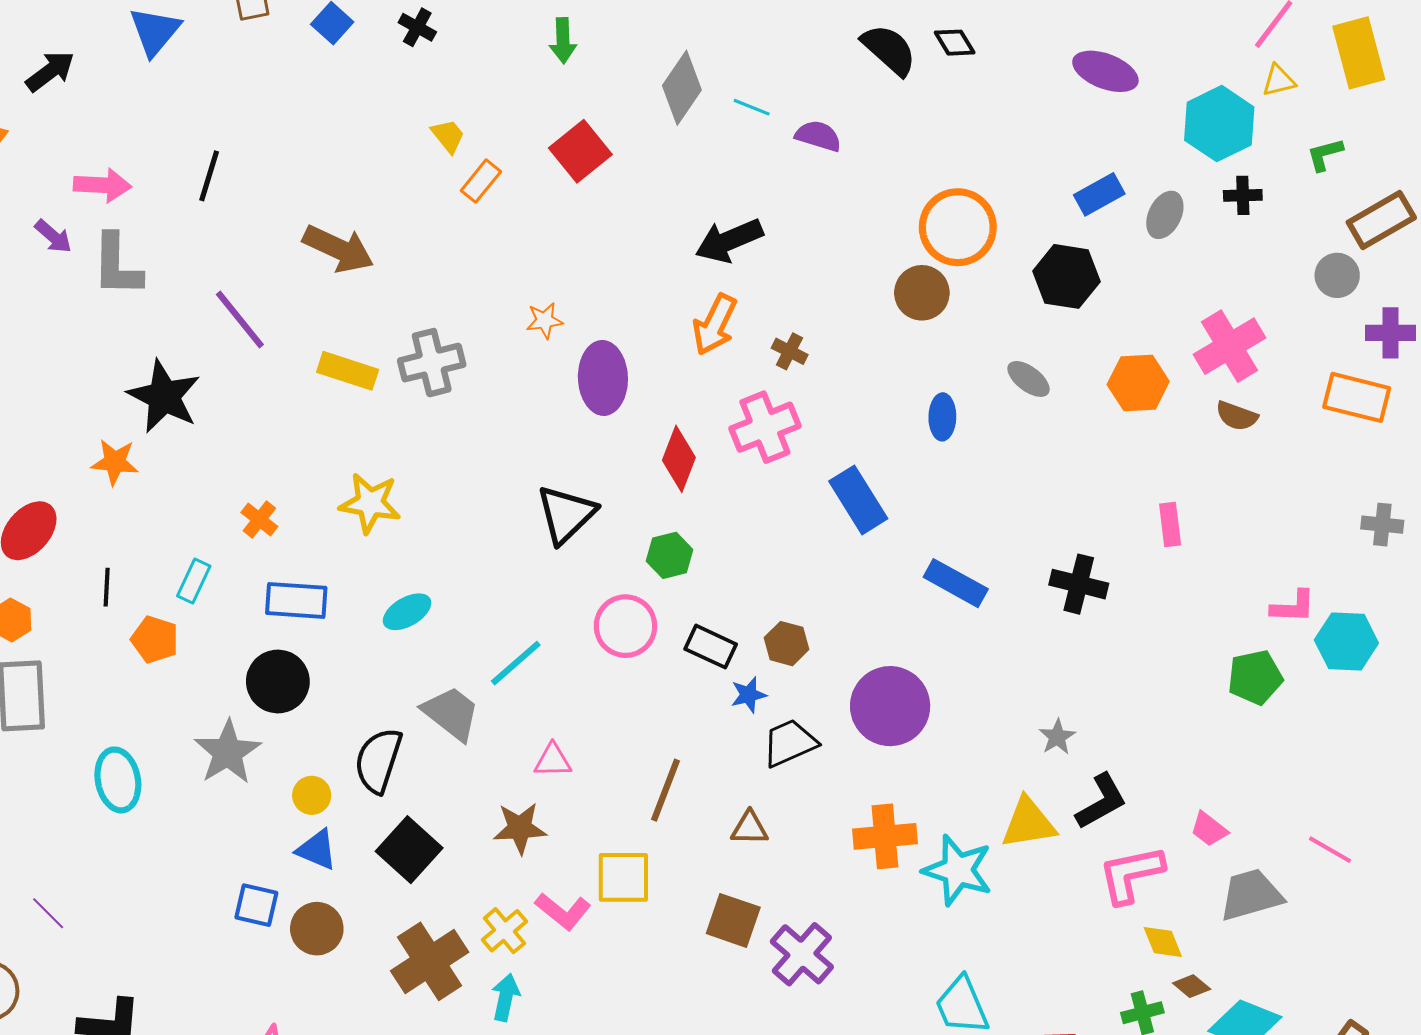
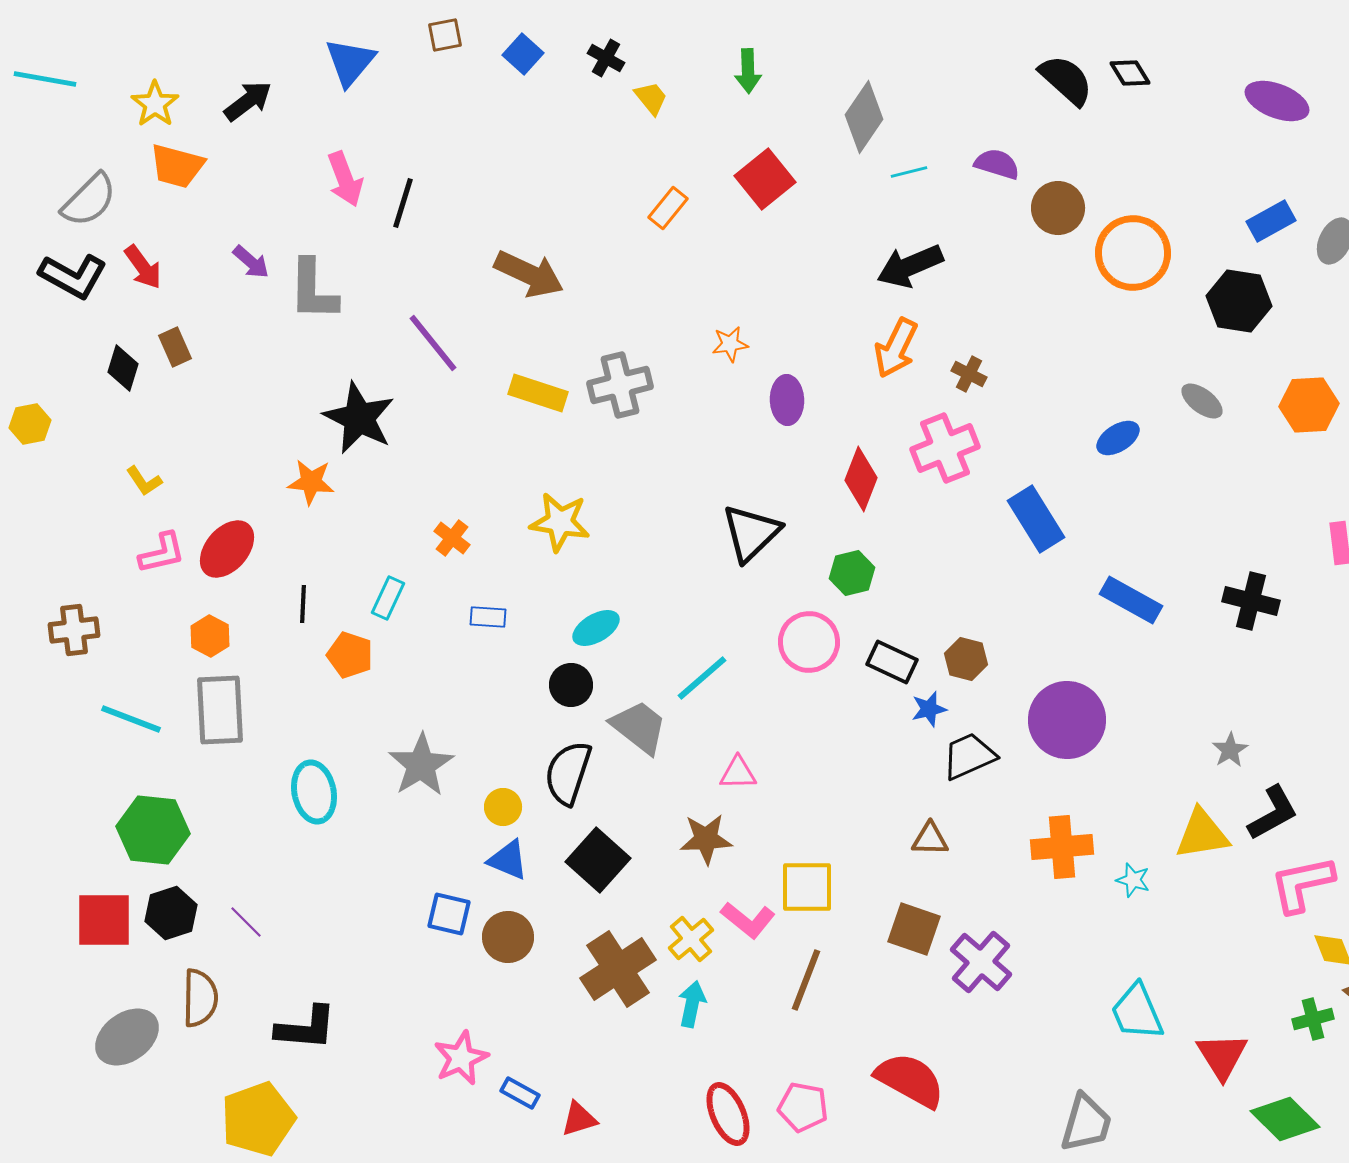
cyan line: (752, 107) -> (909, 172), moved, turned -36
yellow trapezoid: (448, 136) -> (651, 98), moved
pink arrow: (102, 185) -> (345, 179), moved, turned 66
brown circle: (922, 293) -> (1058, 208), moved
purple ellipse: (603, 378) -> (787, 400), size x0.7
blue ellipse: (942, 417) -> (1118, 438), turned 57
blue rectangle: (296, 600) -> (488, 617), size x0.6
black circle: (278, 681) -> (571, 685), moved, size x0.7
brown line: (665, 790) -> (806, 980), moved
cyan star: (958, 870) -> (1133, 880), size x0.5

